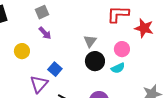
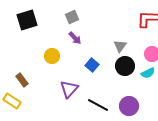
blue square: (55, 69) -> (92, 65), moved

